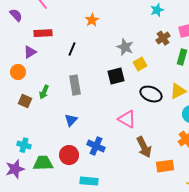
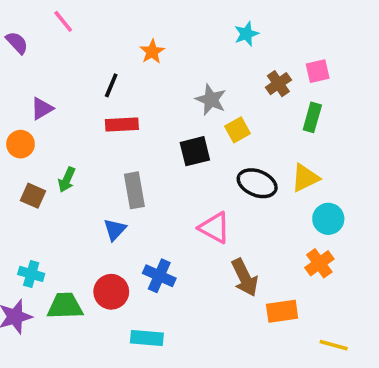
cyan star: (157, 10) -> (246, 34), moved
red rectangle: (43, 33) -> (122, 125), moved
black line: (72, 49) -> (111, 85), moved
gray rectangle: (75, 85) -> (134, 190), moved

